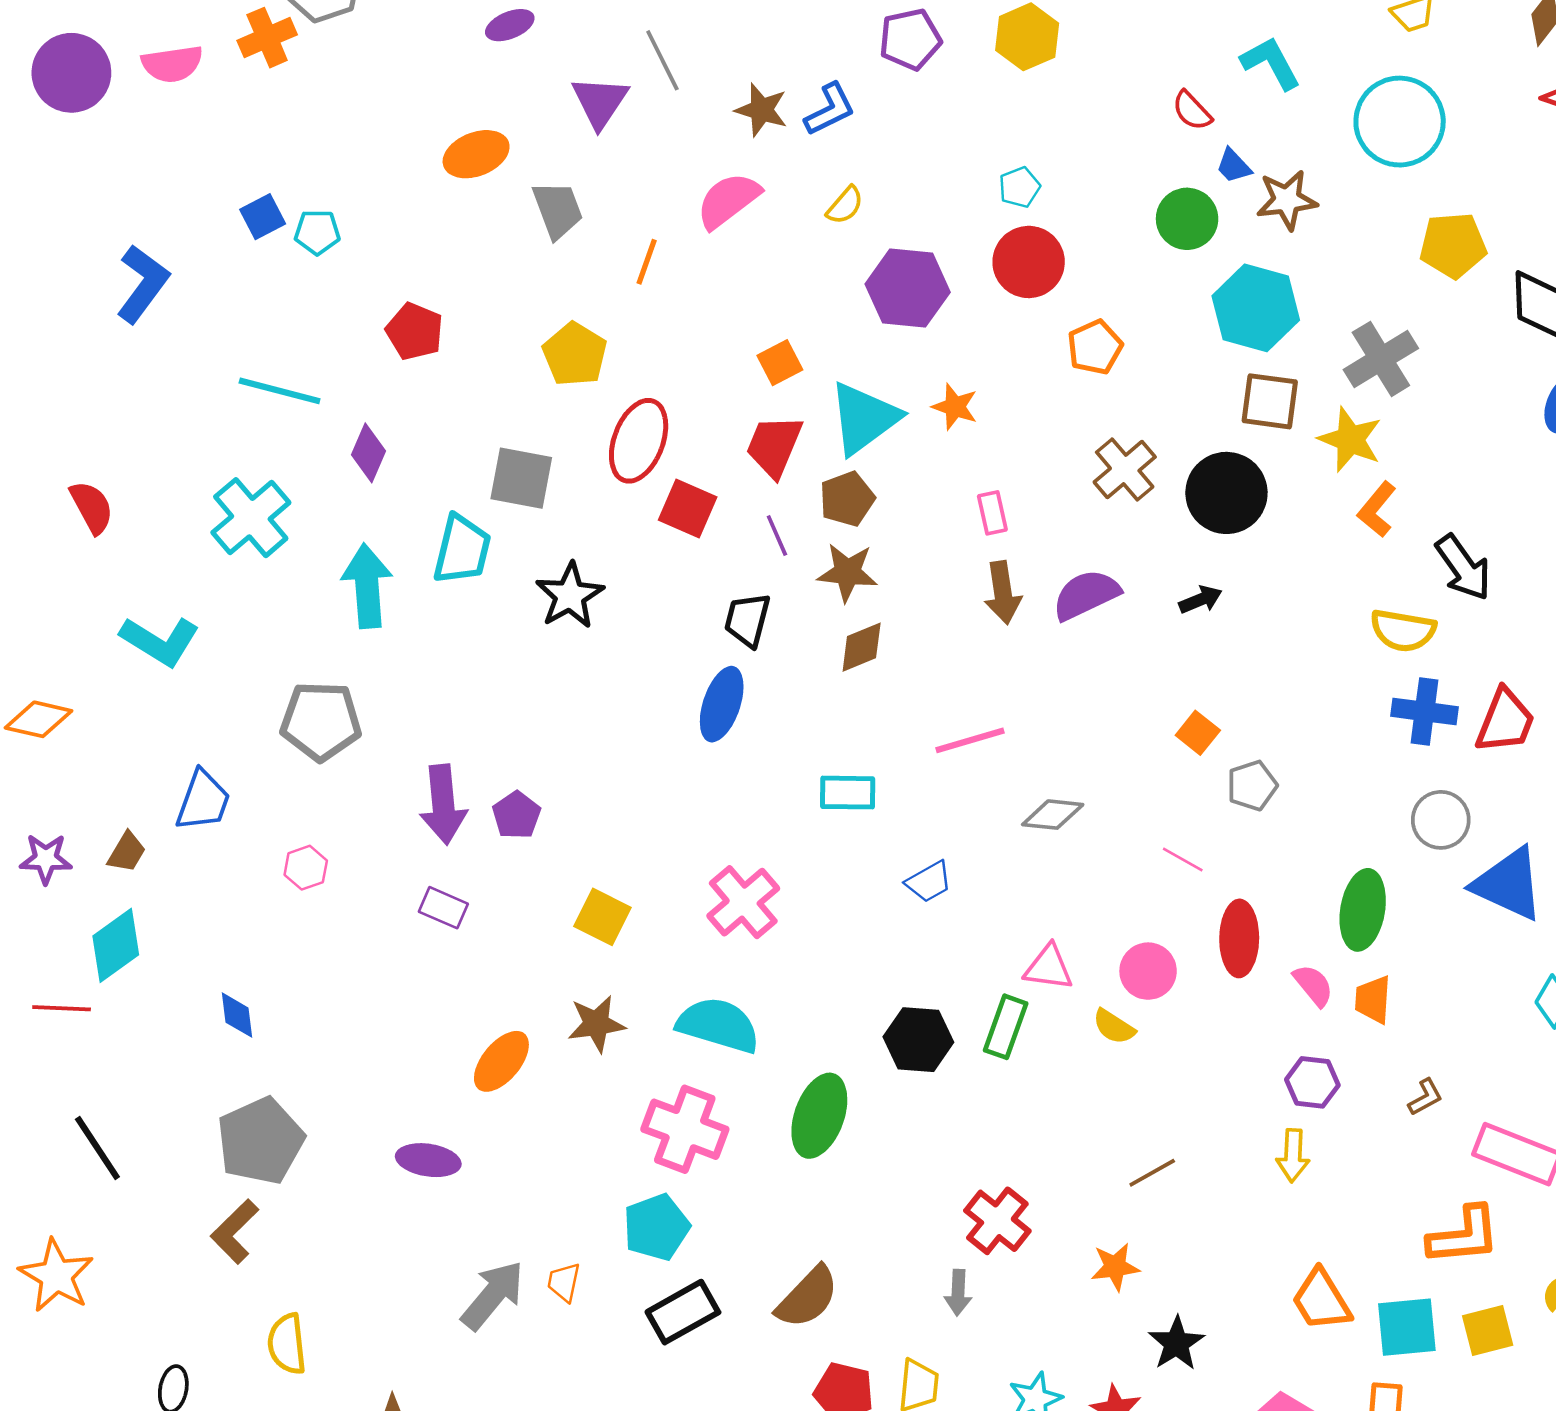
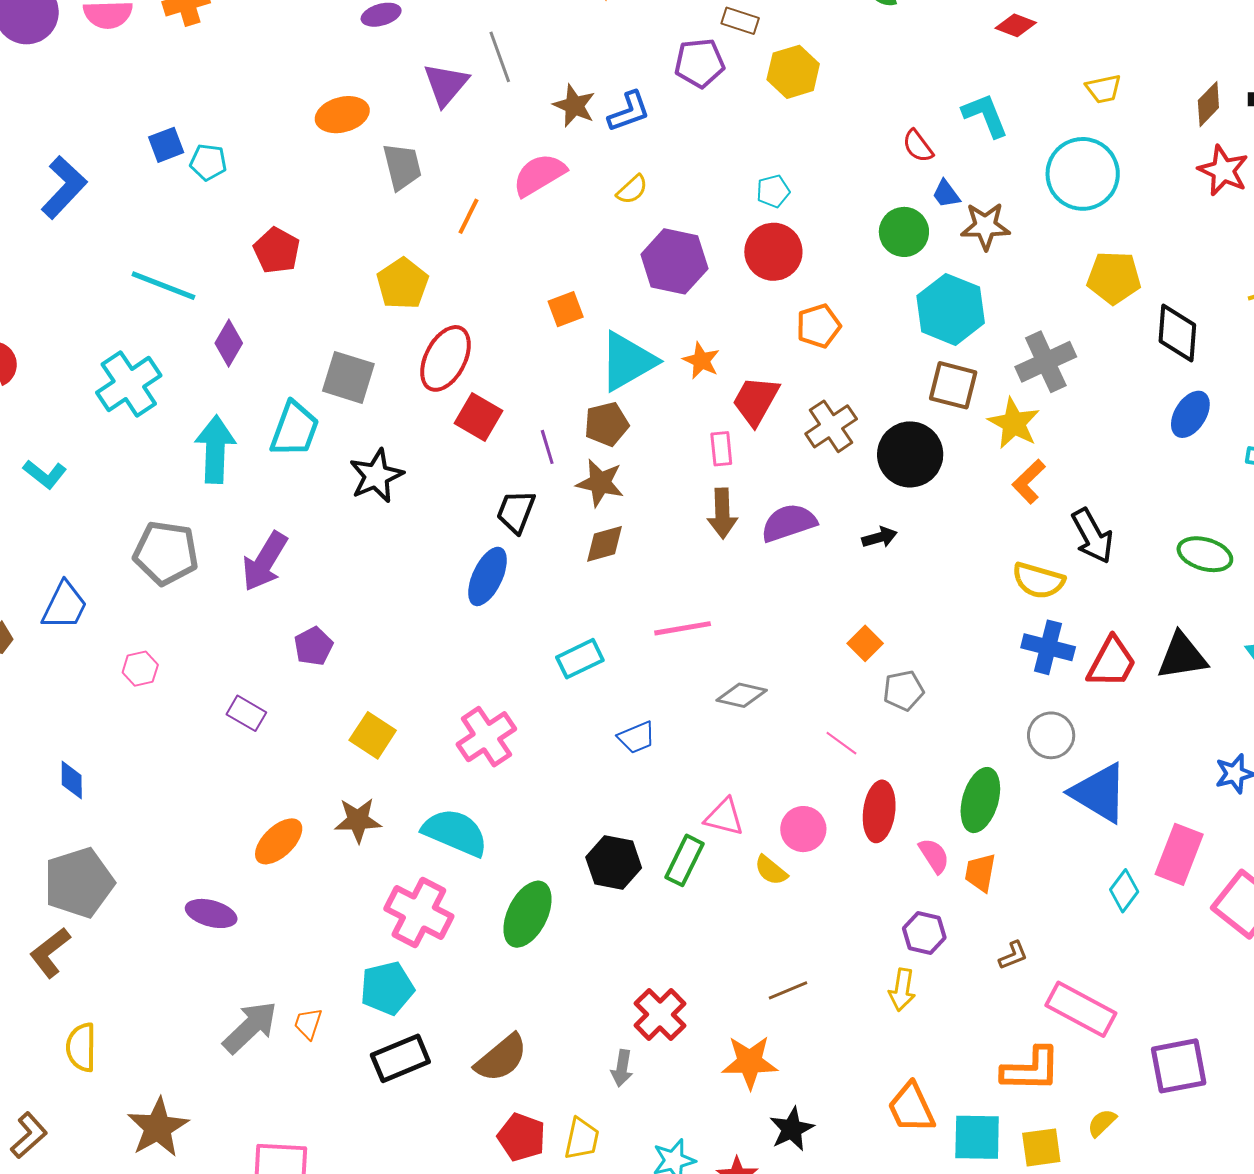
red trapezoid: (774, 446) -> (756, 401), moved
cyan L-shape: (160, 641) -> (45, 474), size x0.7
cyan rectangle: (848, 793) -> (580, 659), turned -33
purple arrow: (443, 804) -> (265, 561), moved, turned 30
orange star: (1115, 1267) -> (750, 1062), size x1.4

